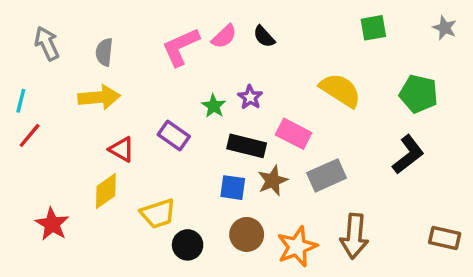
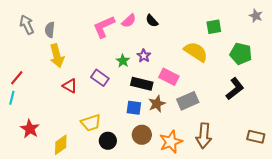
green square: (373, 28) -> (214, 27), moved
gray semicircle: (104, 52) -> (50, 30), moved
yellow arrow: (99, 97) -> (57, 56), turned 80
cyan line: (21, 101) -> (12, 98), moved
yellow diamond: (106, 191) -> (61, 145), moved

